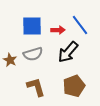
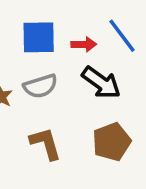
black arrow: (68, 52) -> (101, 83), turned -95

